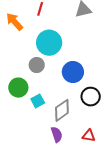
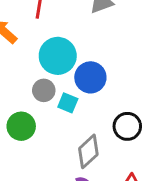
blue circle: (73, 72) -> (90, 77), moved
cyan square: (38, 101) -> (68, 103), moved, turned -32

